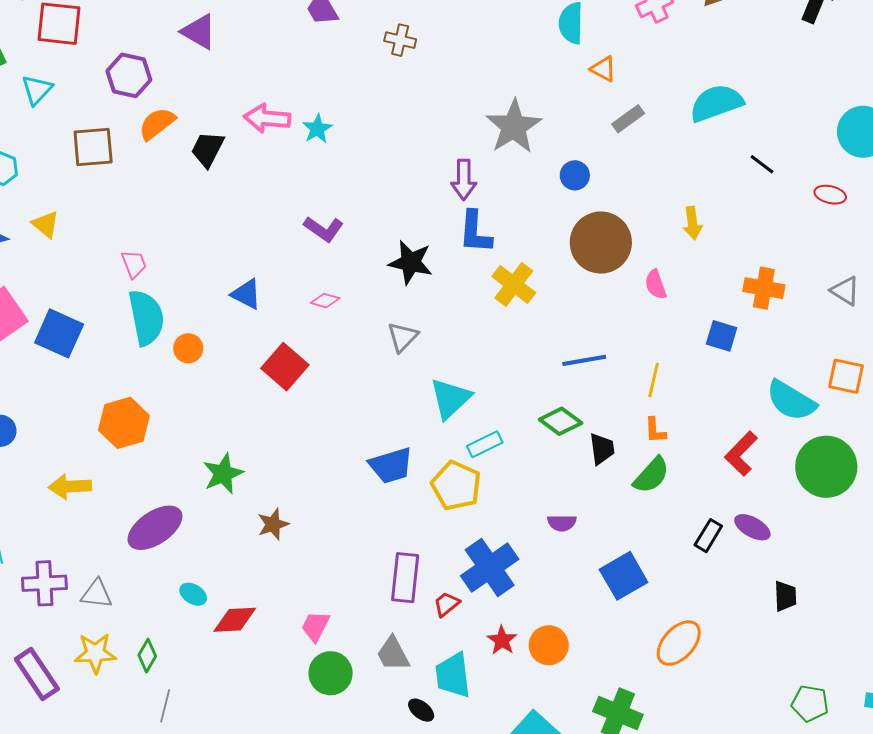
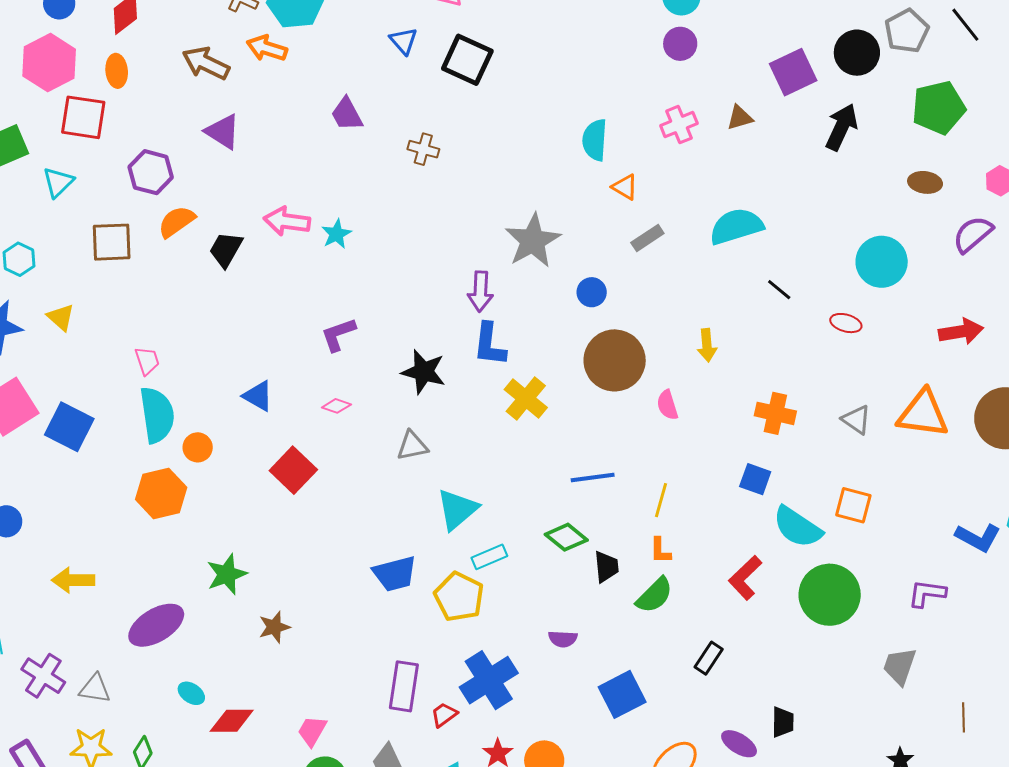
purple L-shape: (324, 229) -> (338, 334), turned 123
blue square: (722, 336) -> (755, 479), moved
gray triangle: (403, 337) -> (412, 446), turned 32
orange hexagon: (124, 423) -> (161, 493), moved
purple ellipse: (752, 527) -> (739, 744), moved
purple cross: (44, 583) -> (43, 676), turned 33

